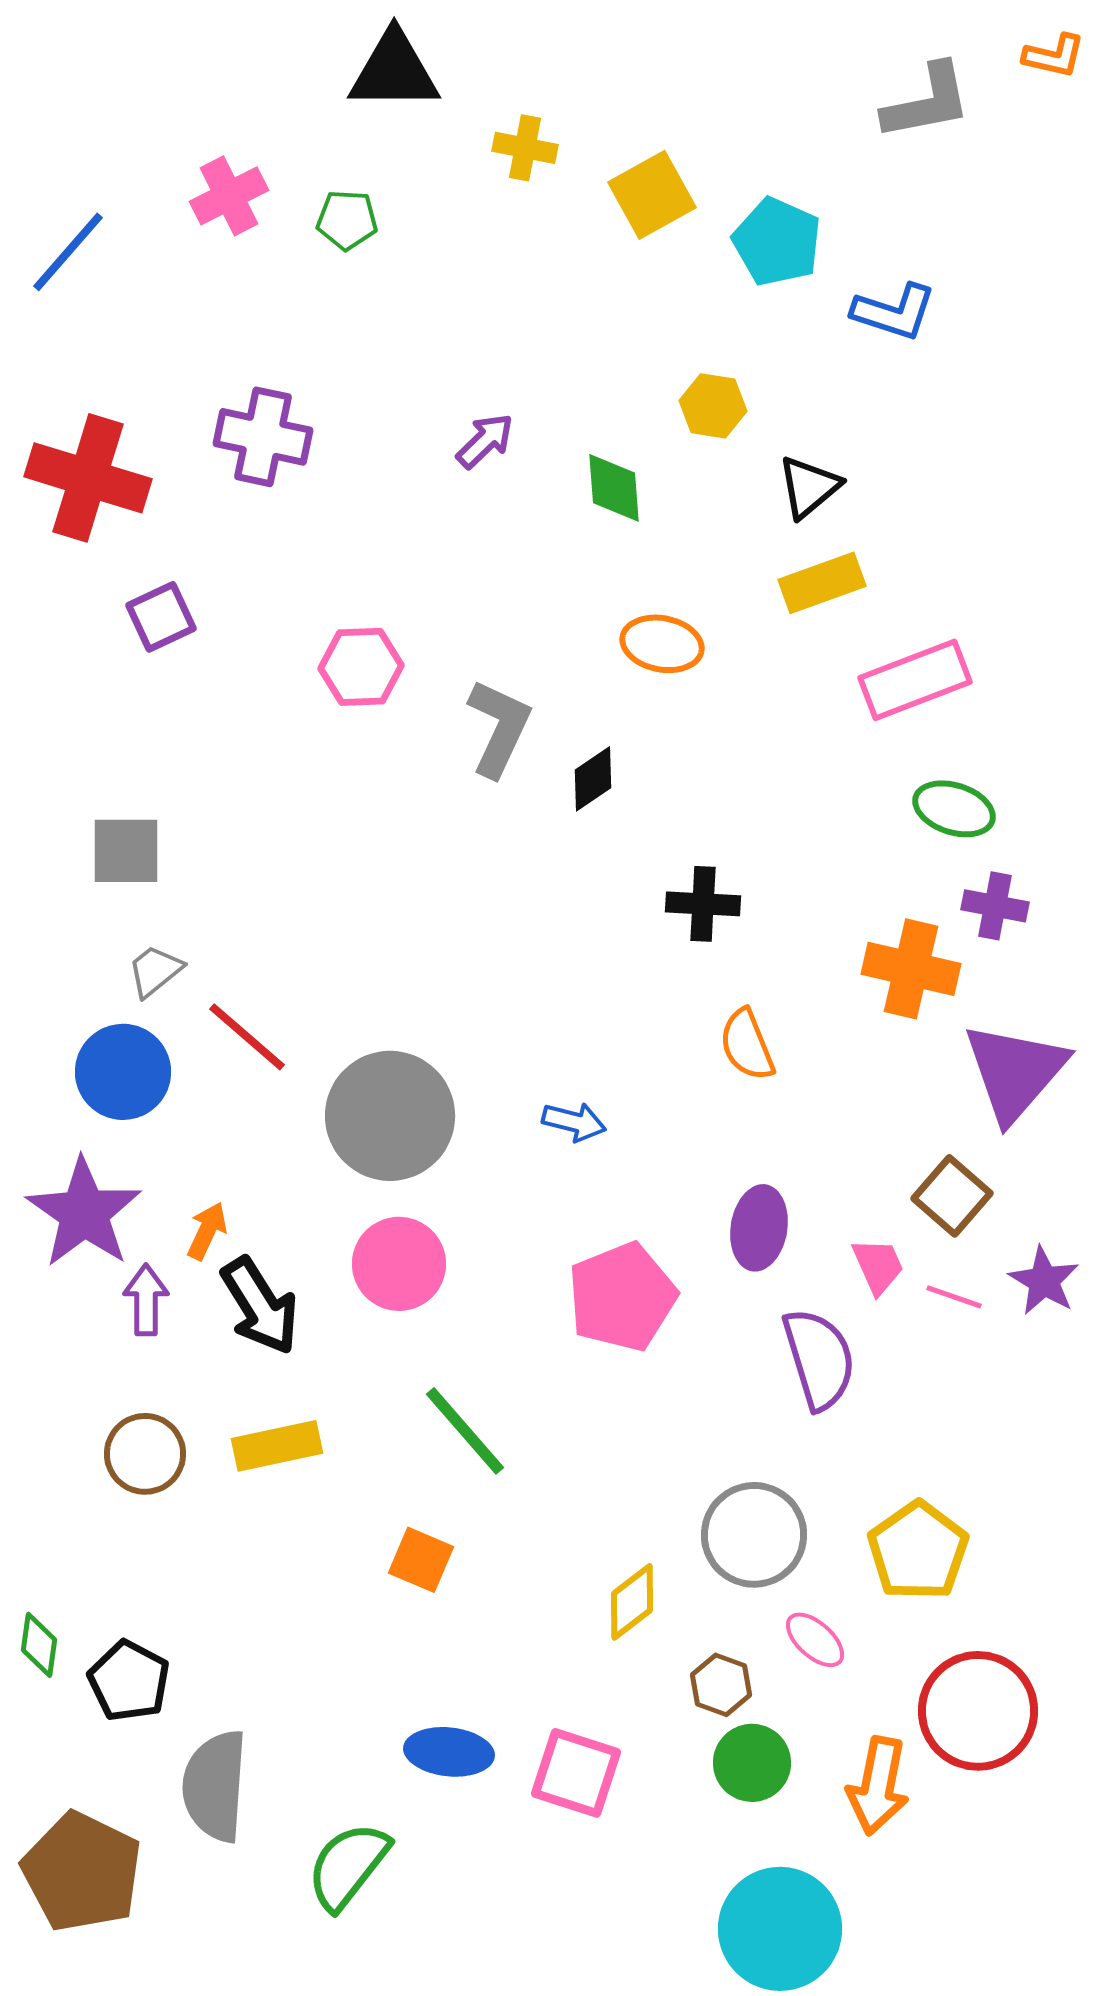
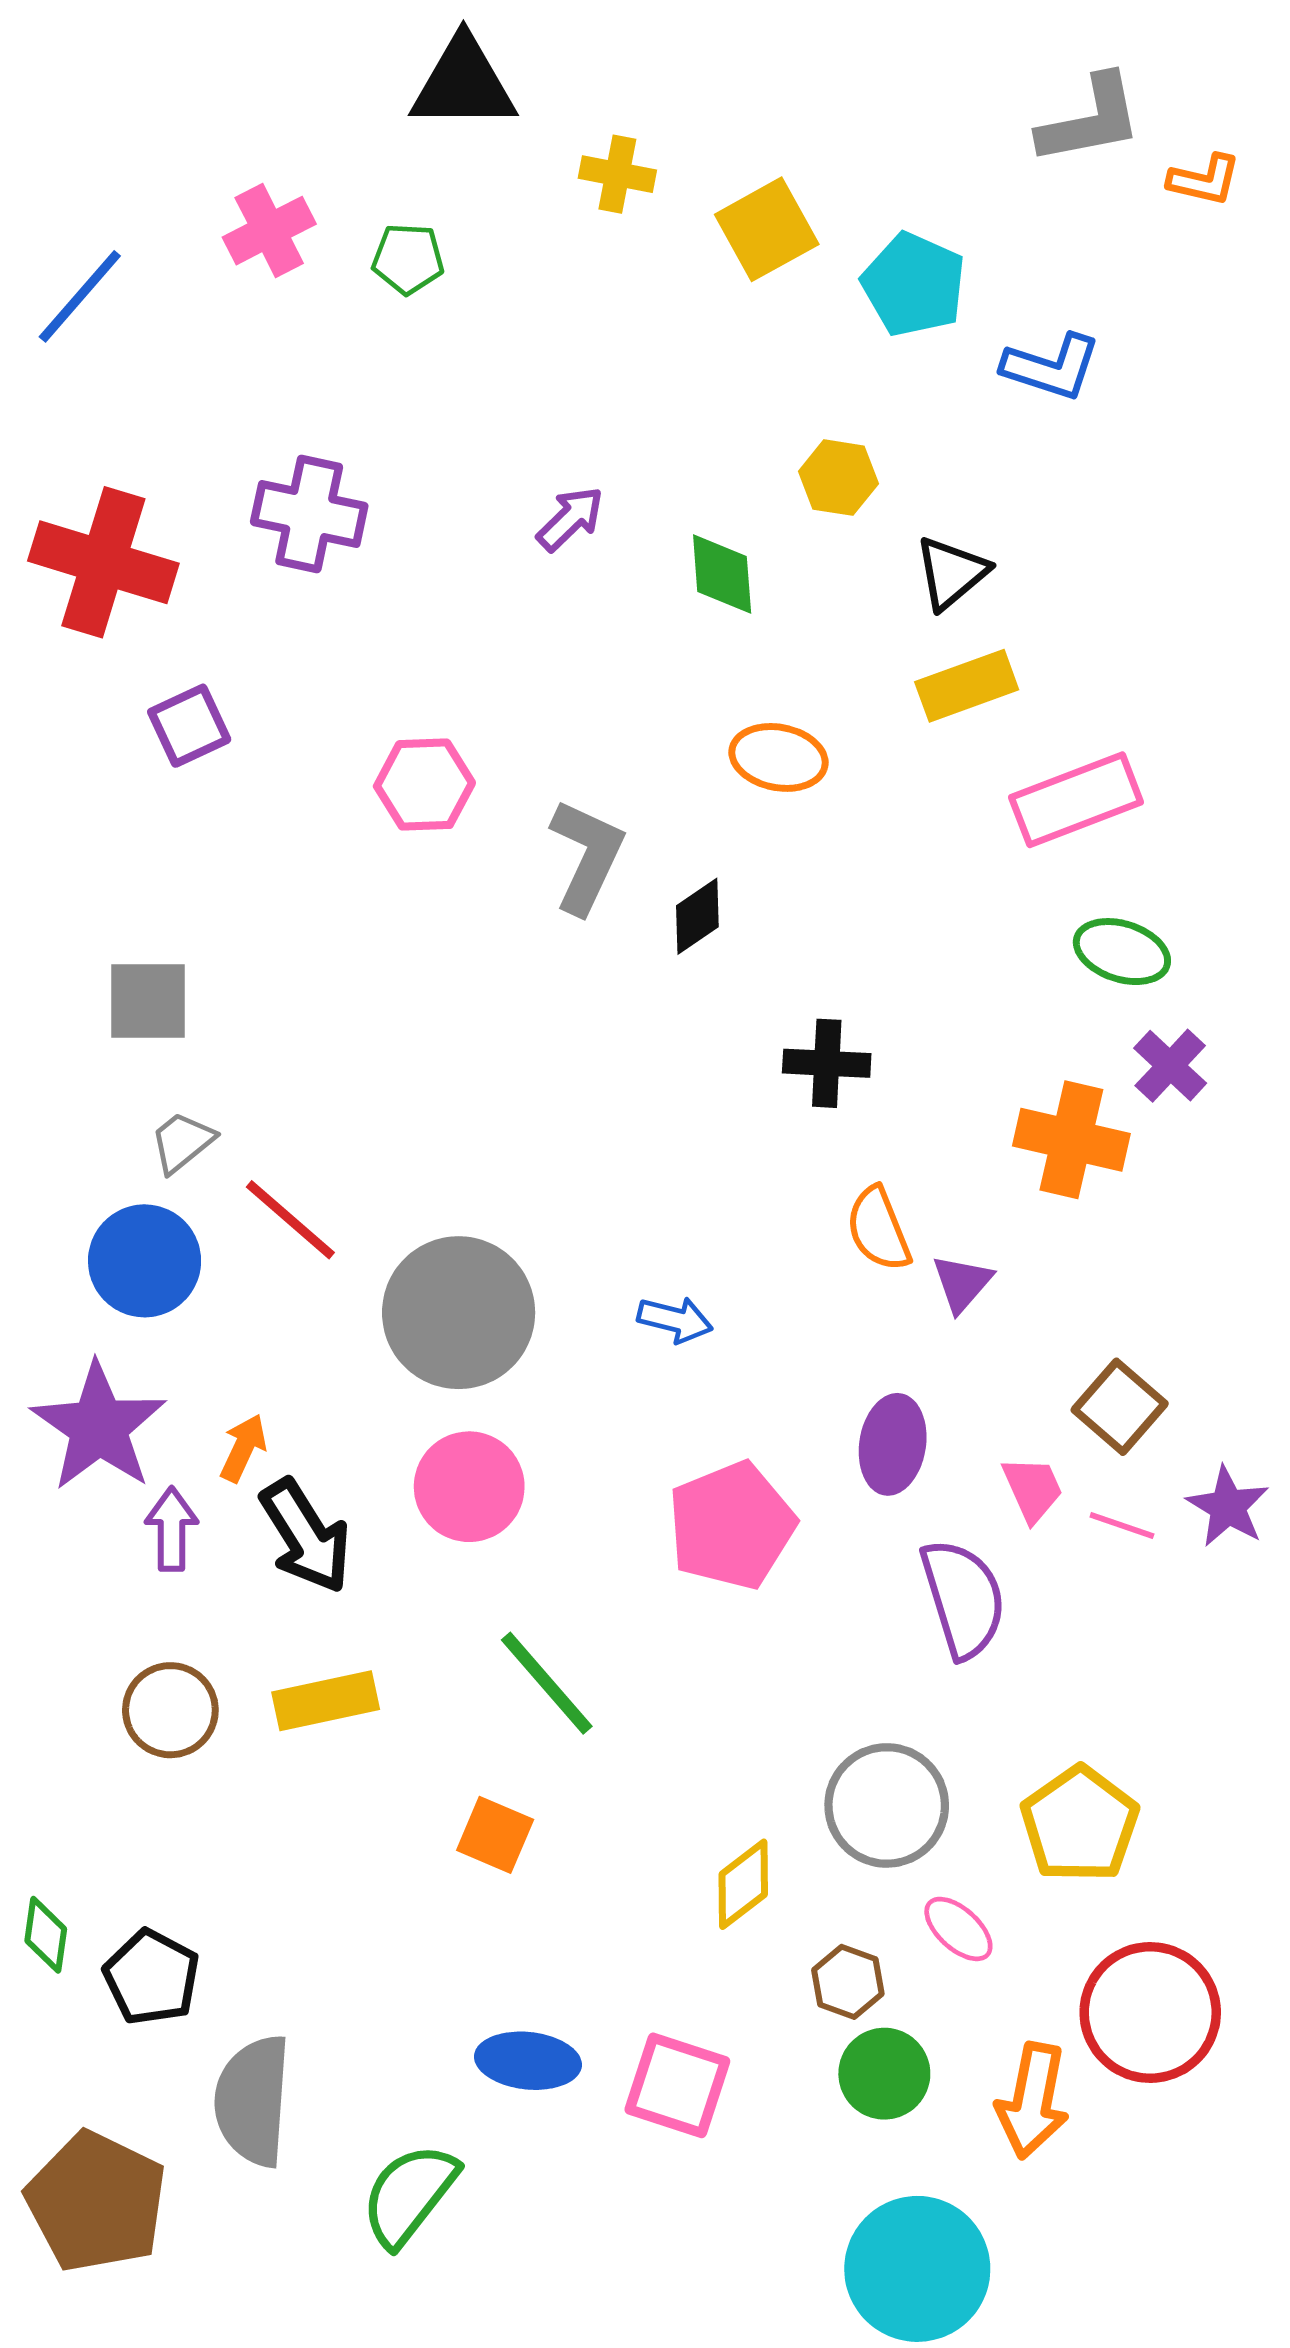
orange L-shape: (1054, 56) -> (1204, 180), moved
purple cross: (995, 906) -> (1170, 1066), turned 32
purple triangle: (1015, 1072) -> (962, 1283), moved, size x0.5

